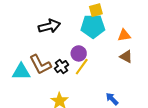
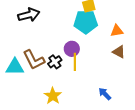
black arrow: (49, 26) -> (29, 15), moved
yellow line: (82, 67) -> (75, 62), turned -36

